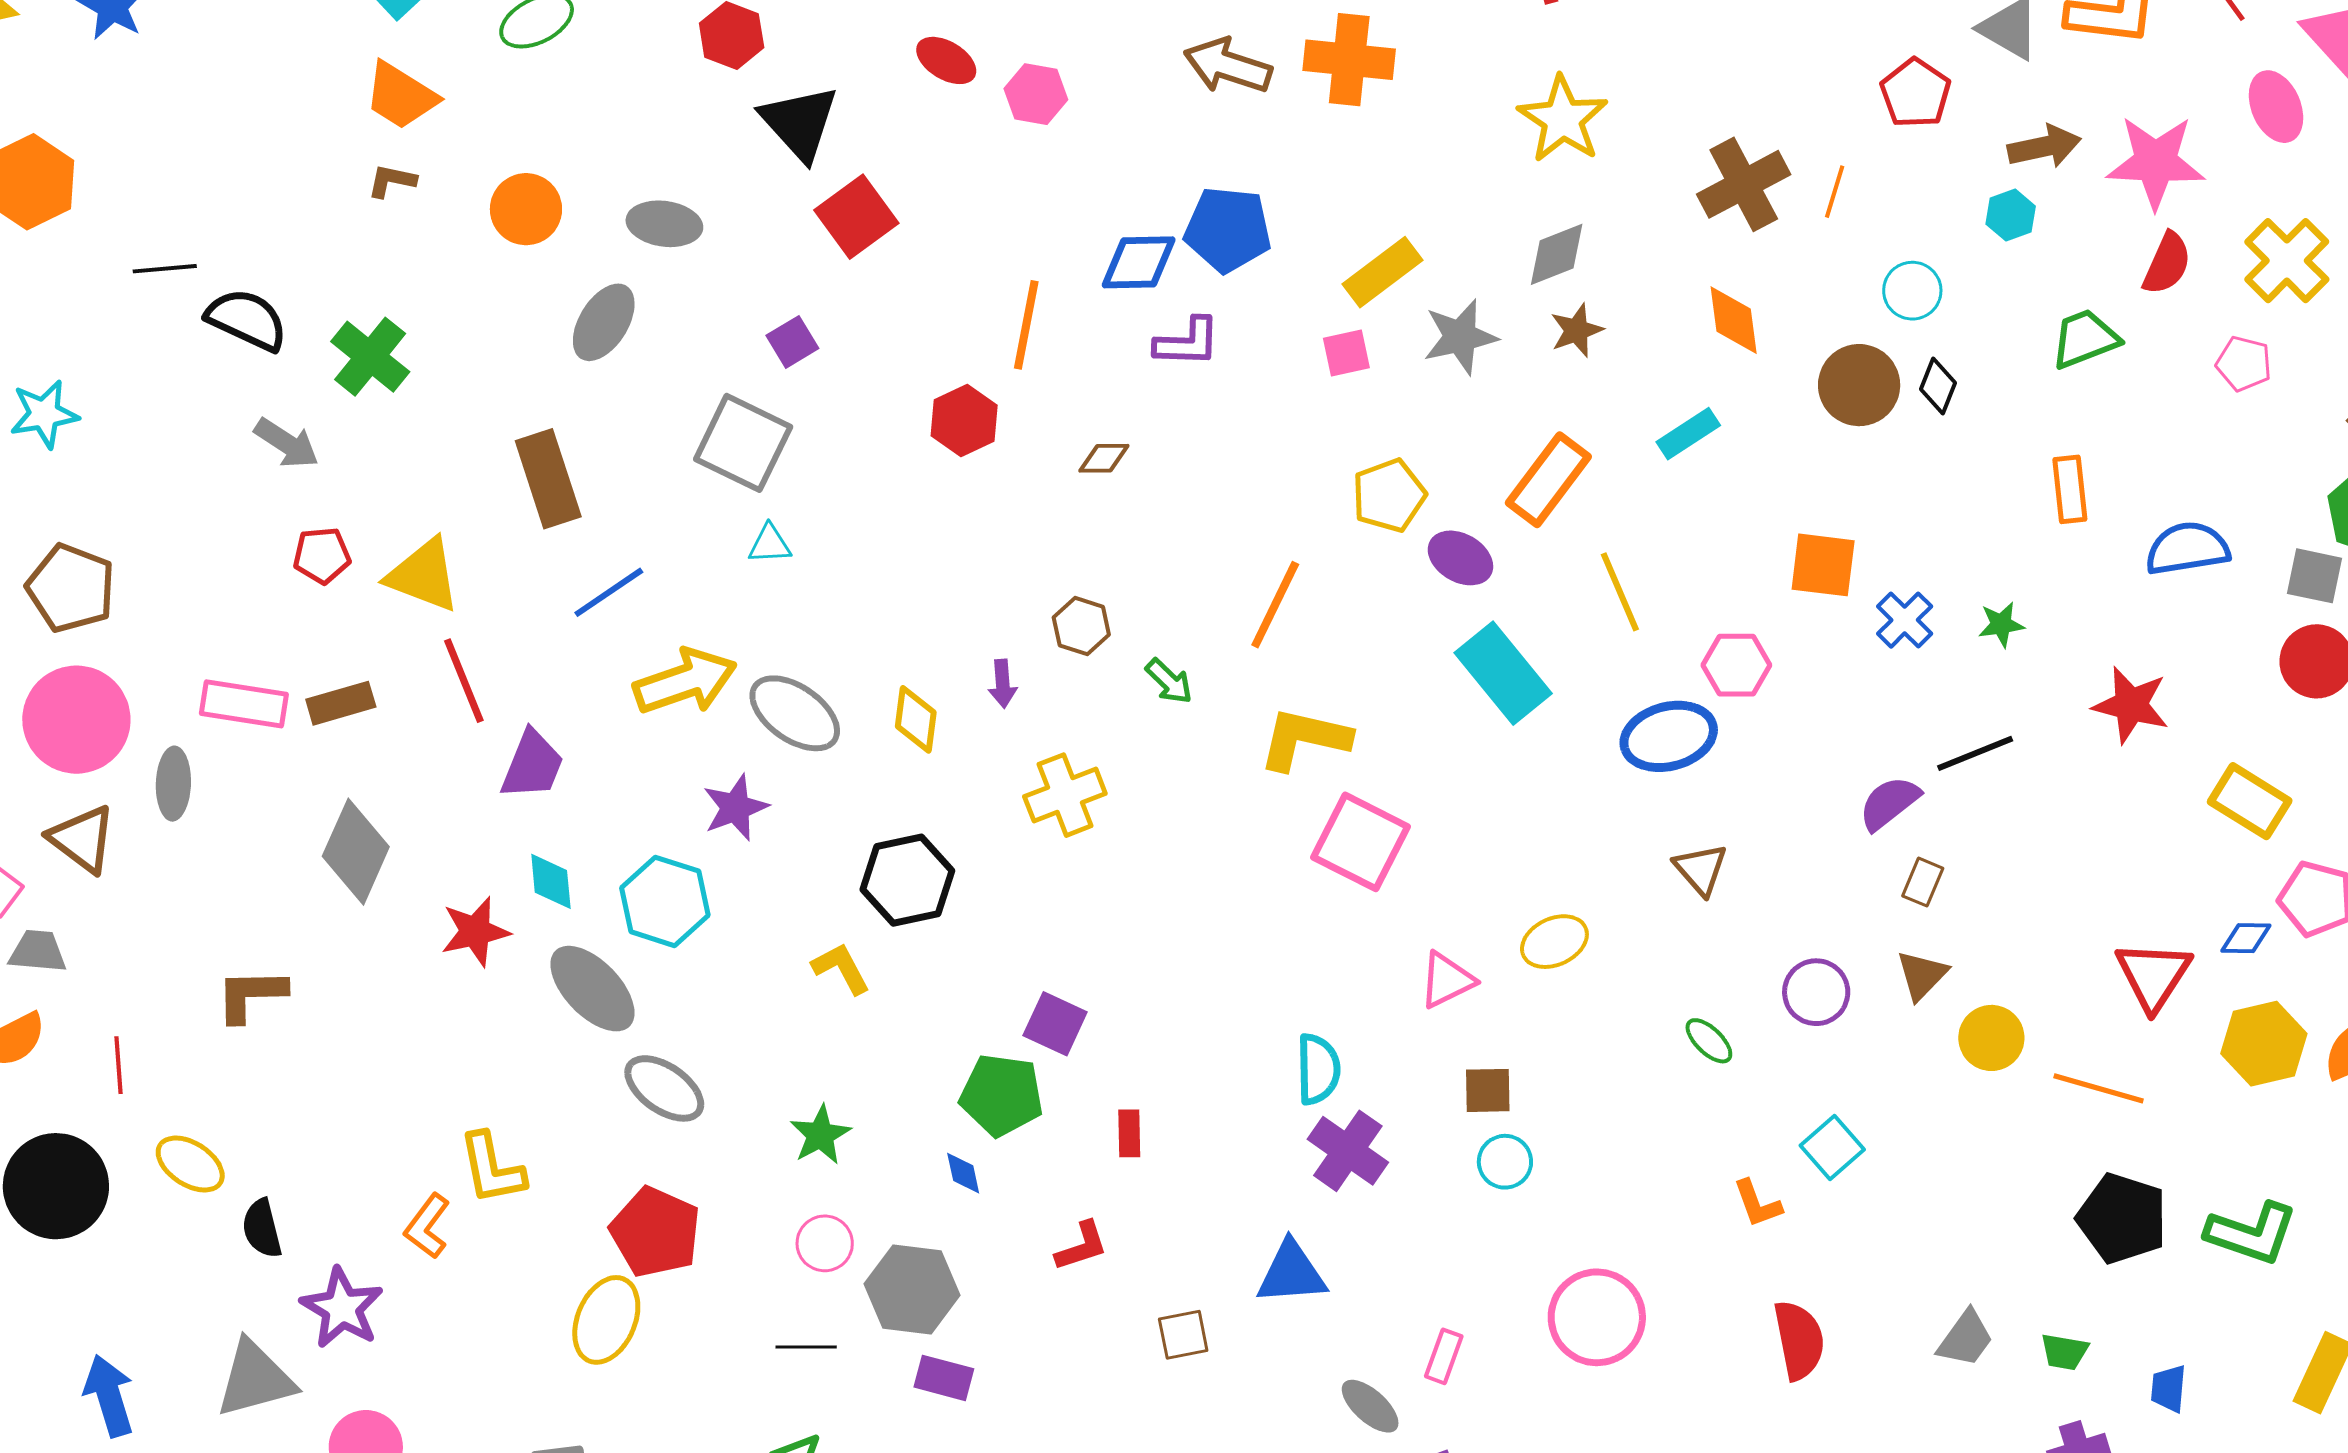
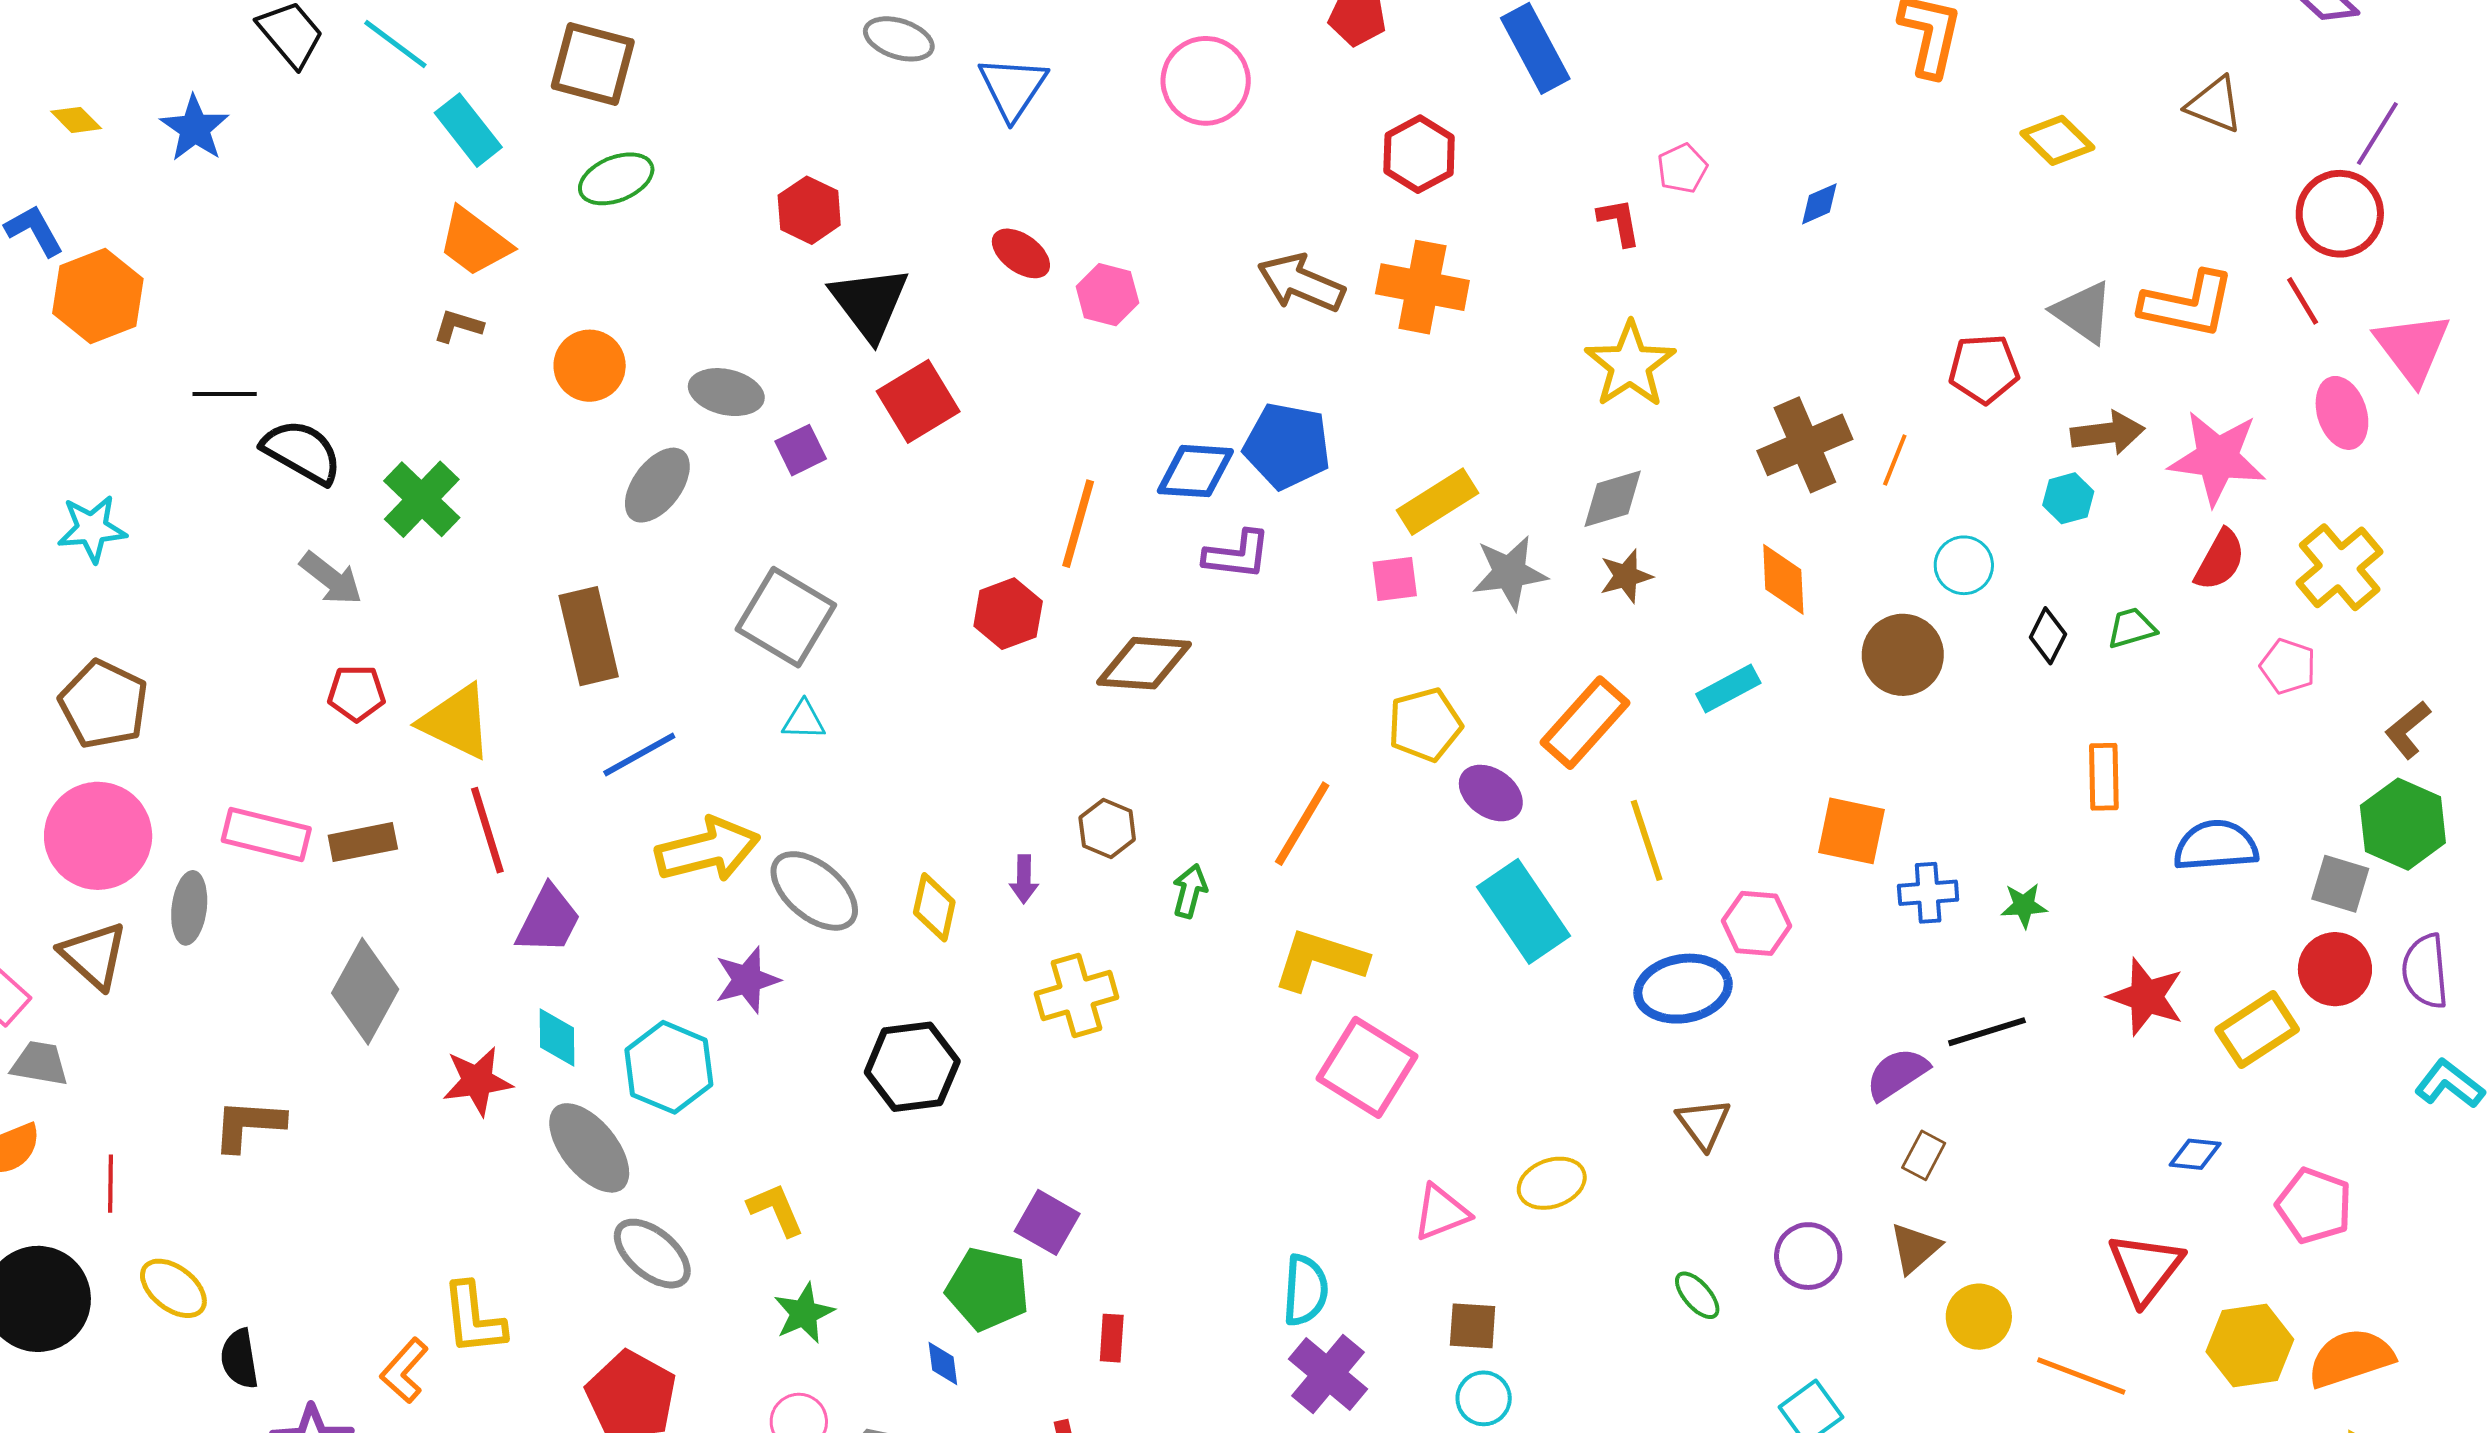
red pentagon: (1916, 93) -> (1984, 369), turned 30
green trapezoid: (2085, 339) -> (2132, 628), size x0.7
purple square: (792, 342) -> (801, 450), moved
black diamond: (1938, 386) -> (2048, 636), moved
brown diamond: (1104, 458) -> (1144, 663), size x1.8
blue cross: (1905, 620) -> (1928, 893), turned 36
green arrow: (1169, 681) -> (1190, 891), turned -124
yellow rectangle: (2250, 801) -> (2257, 1030), moved, turned -70
blue diamond: (2246, 938) -> (2195, 1154), moved
yellow L-shape: (841, 968) -> (776, 1210), moved

